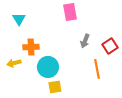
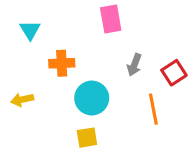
orange cross: (31, 47) -> (62, 63), moved
cyan circle: (48, 67) -> (92, 98), moved

